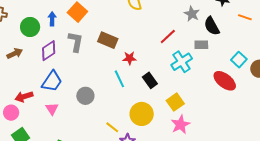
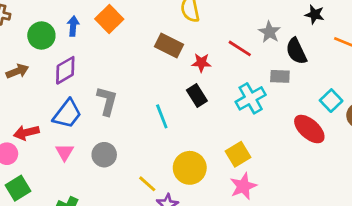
red line: (168, 36) -> (240, 48), moved, turned 72
brown rectangle: (108, 40) -> (169, 45), moved
gray L-shape: (76, 42) -> (107, 101), moved
red star: (129, 58) -> (201, 63), moved
black rectangle: (150, 80) -> (197, 95), moved
gray circle: (85, 96) -> (104, 155), moved

